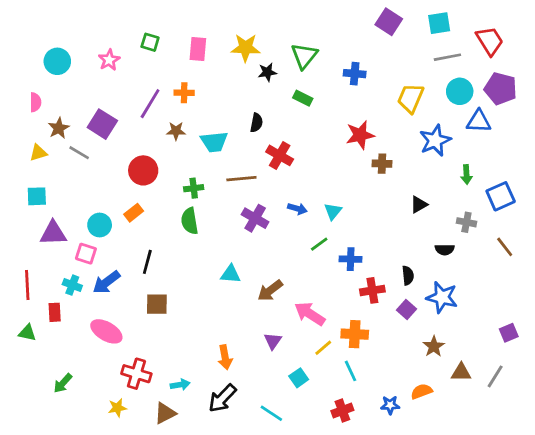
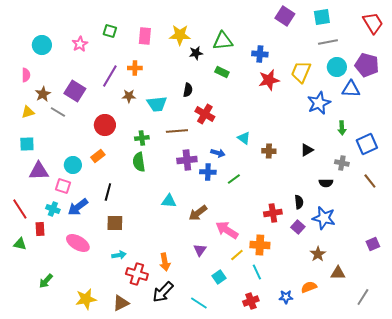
red trapezoid: (490, 41) -> (373, 23), moved
green triangle: (304, 56) -> (223, 41), turned 45
red star: (360, 135) -> (269, 80), moved
brown cross: (382, 164) -> (269, 151), moved
cyan triangle: (333, 211) -> (244, 138), moved, turned -32
purple cross: (255, 218) -> (187, 160), turned -36
blue cross: (351, 259) -> (208, 172), moved
red line: (27, 285) -> (20, 209), turned -30
red cross: (136, 374) -> (137, 274), moved
gray line: (495, 376) -> (363, 297), moved
cyan arrow: (180, 385) -> (119, 255), moved
yellow star: (117, 408) -> (86, 299), size x1.5

